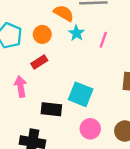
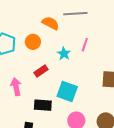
cyan star: (76, 33) -> (64, 54), moved
red rectangle: (39, 62) -> (41, 71), moved

